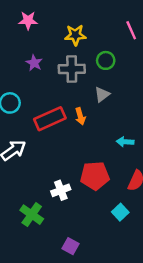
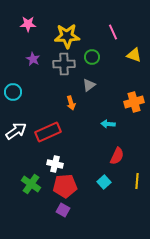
yellow star: (75, 35) -> (67, 36), size x1.4
red rectangle: (50, 119) -> (48, 132), moved
red pentagon: (95, 176) -> (65, 186), moved
white cross: (61, 190) -> (55, 164), turned 35

